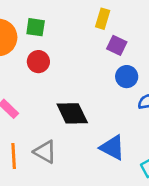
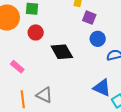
black diamond: (72, 113) -> (62, 52), moved
blue triangle: (112, 148) -> (102, 88), moved

